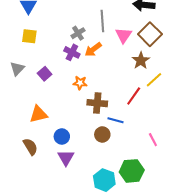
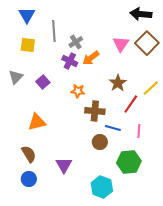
gray line: (102, 21) -> (54, 31), moved
brown star: (141, 61) -> (118, 83), moved
blue circle: (62, 137) -> (29, 179), moved
pink line: (153, 140) -> (139, 131), moved, turned 32
green hexagon: (132, 171) -> (129, 162), moved

